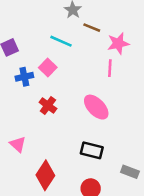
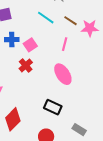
brown line: (92, 28) -> (71, 21), moved
pink square: (48, 67) -> (30, 45), moved
pink line: (110, 68) -> (65, 44), moved

